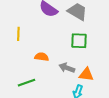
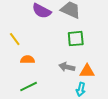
yellow line: (18, 34) -> (15, 39), turned -32
orange semicircle: (42, 57) -> (28, 60), moved

